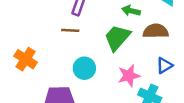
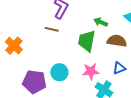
green trapezoid: (117, 38) -> (87, 41), turned -40
cyan circle: (84, 68) -> (59, 72), moved

